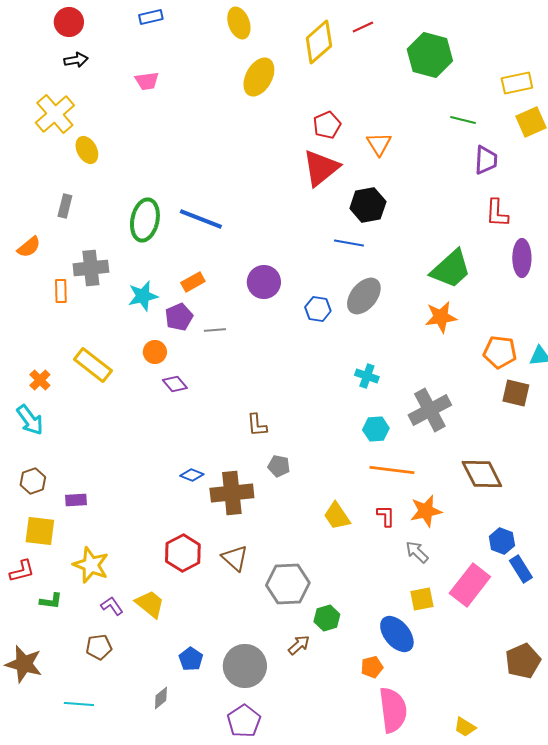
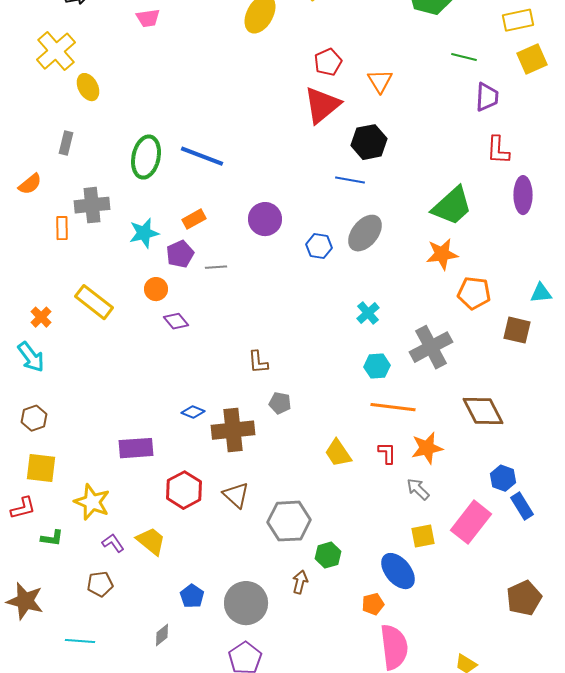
orange pentagon: (500, 352) -> (474, 293), moved
cyan cross: (367, 376) -> (368, 313), turned 30
purple rectangle: (76, 500) -> (136, 448), moved, size x1.6
brown arrow: (299, 645) -> (300, 582), turned -35

